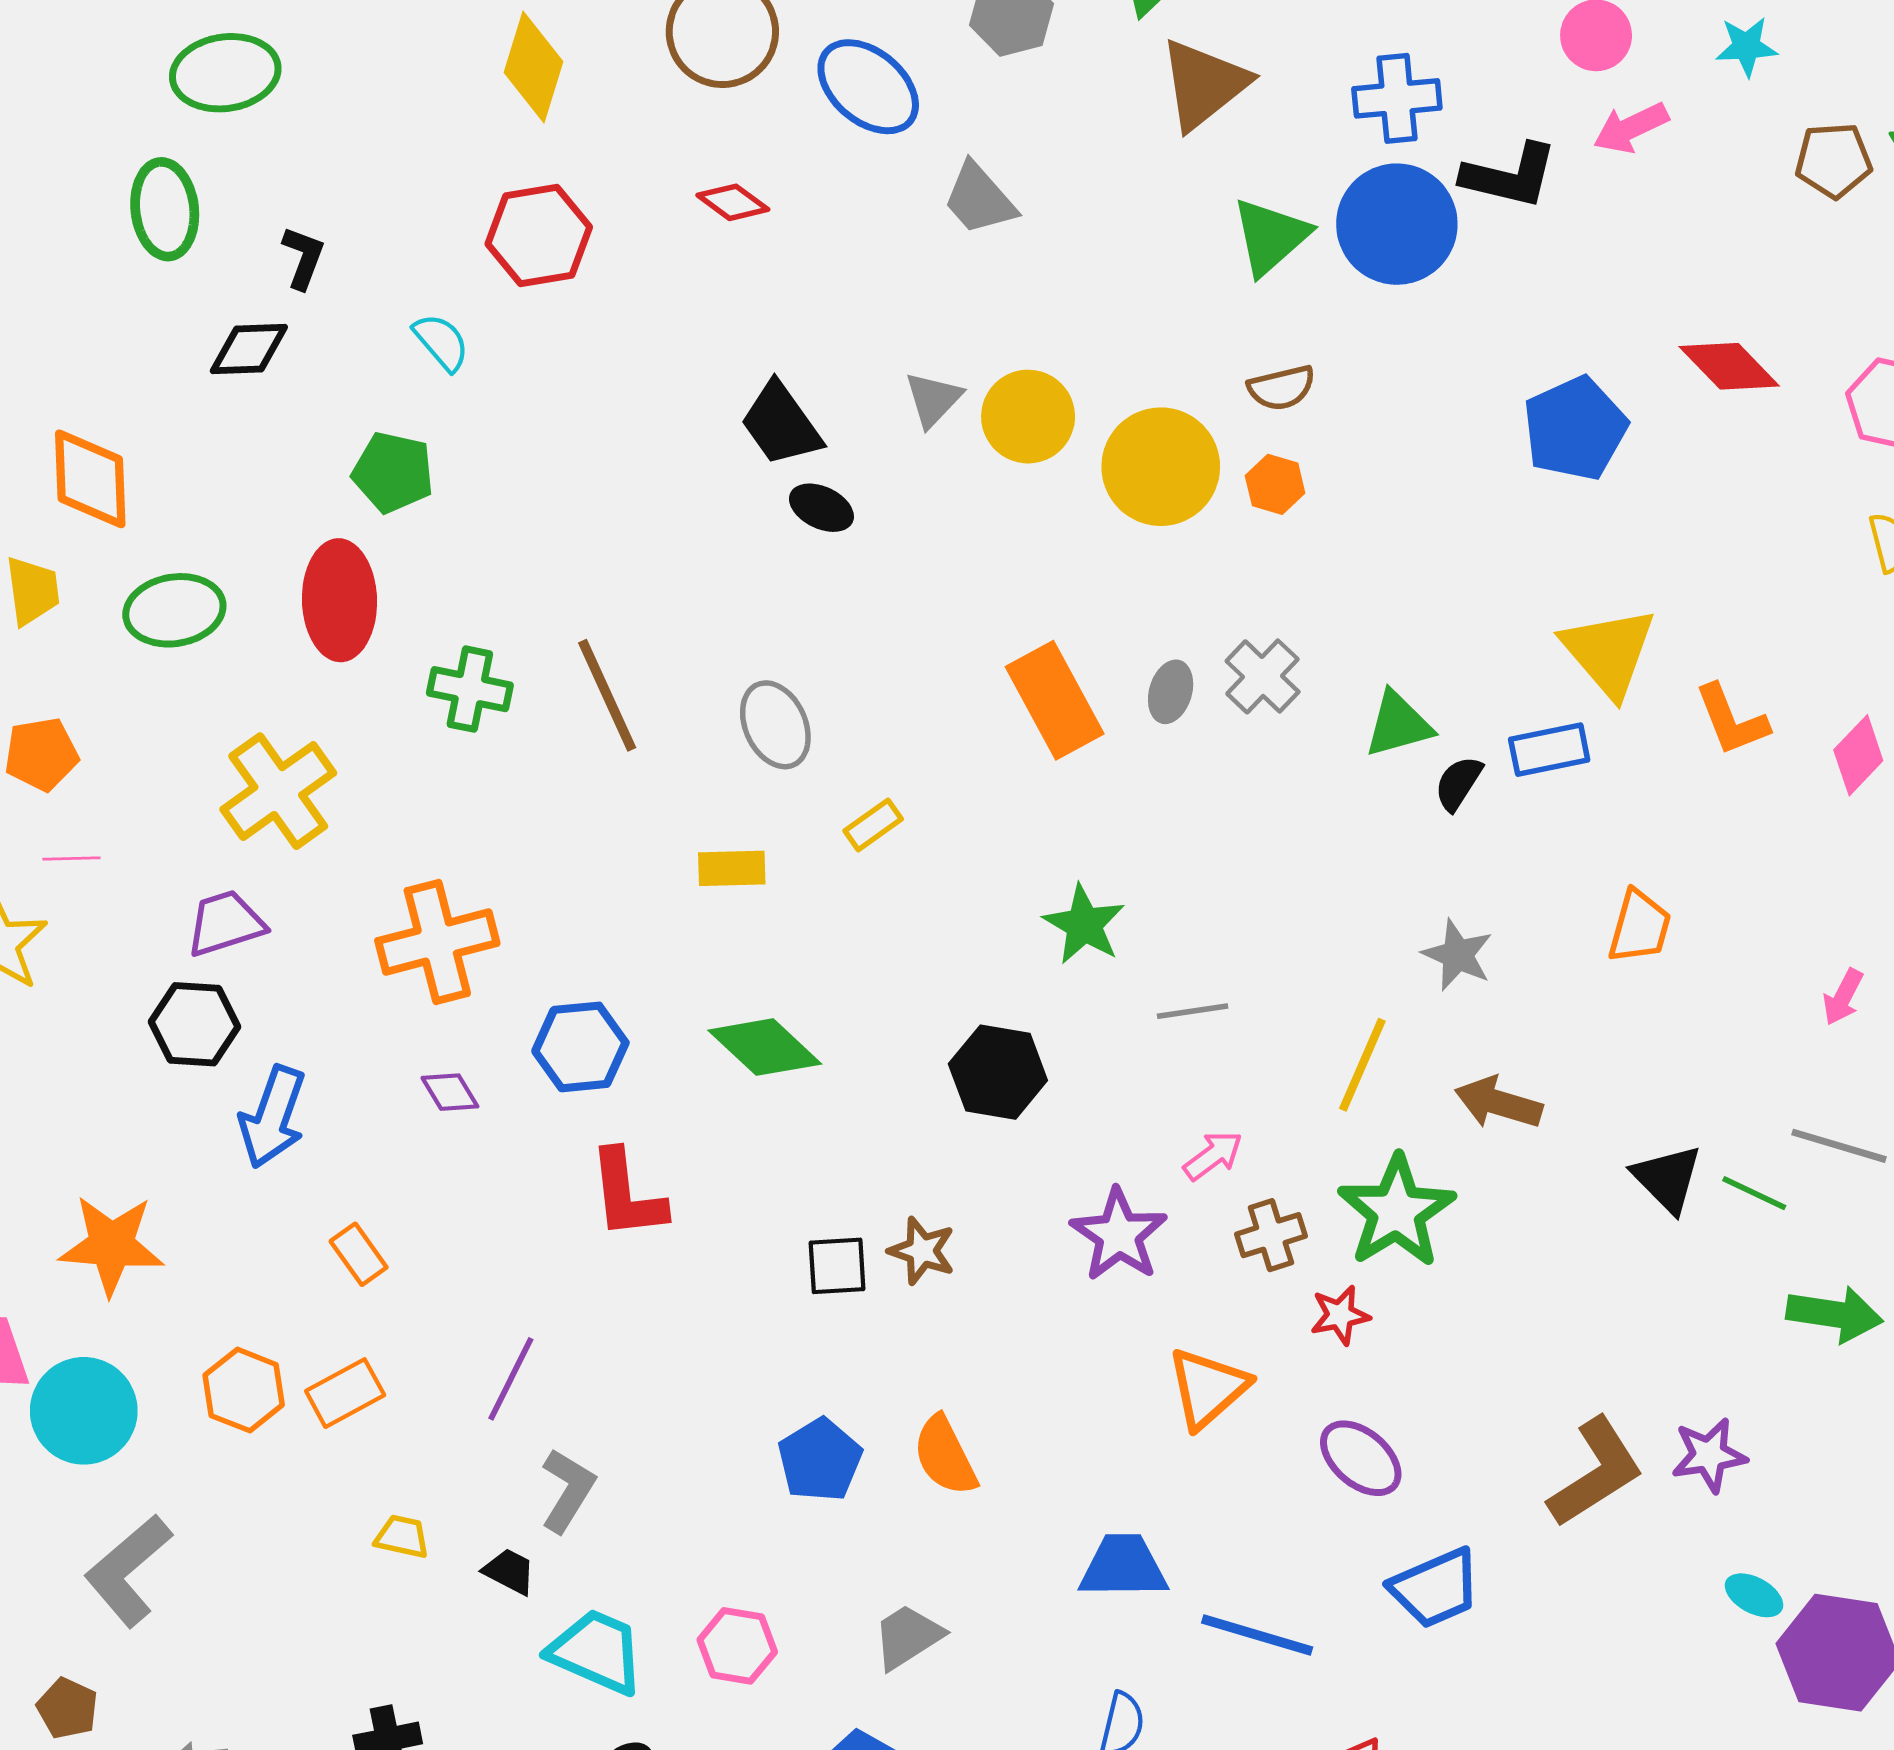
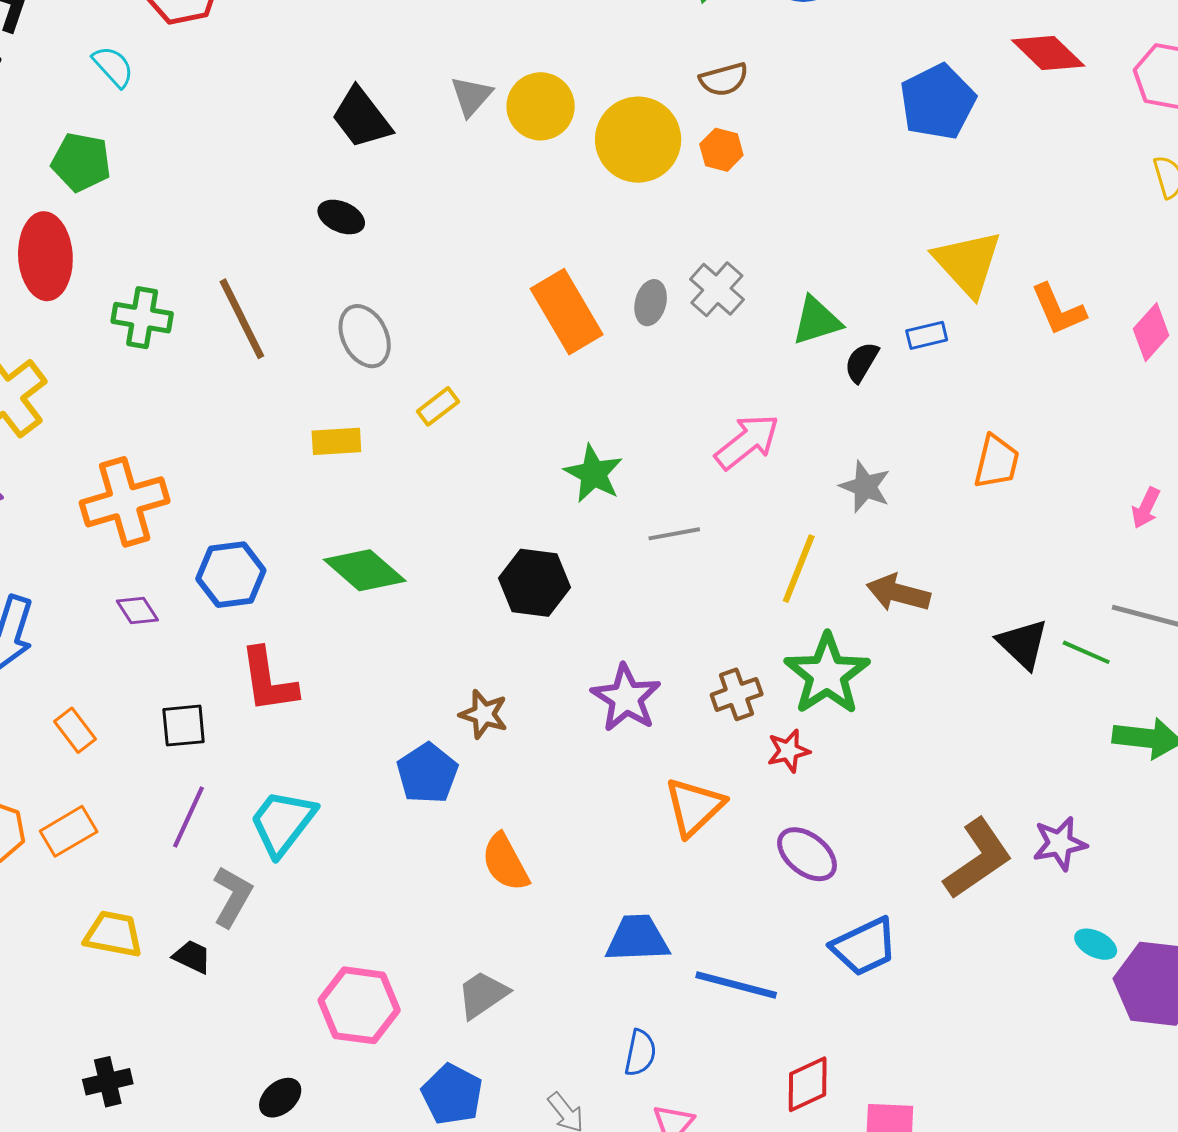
black ellipse: (821, 508) -> (341, 217), moved
blue rectangle: (1549, 750) -> (927, 335), size x0.7
pink arrow: (1213, 1156) -> (747, 442), moved, size x1.5
black square: (837, 1266) -> (184, 726), moved
blue pentagon: (820, 1460) -> (427, 773), moved
yellow trapezoid: (402, 1537) -> (113, 934), size x1.5
pink hexagon: (737, 1646) -> (359, 1005), size x1.4
cyan trapezoid: (597, 1652) -> (283, 823), moved, turned -74

